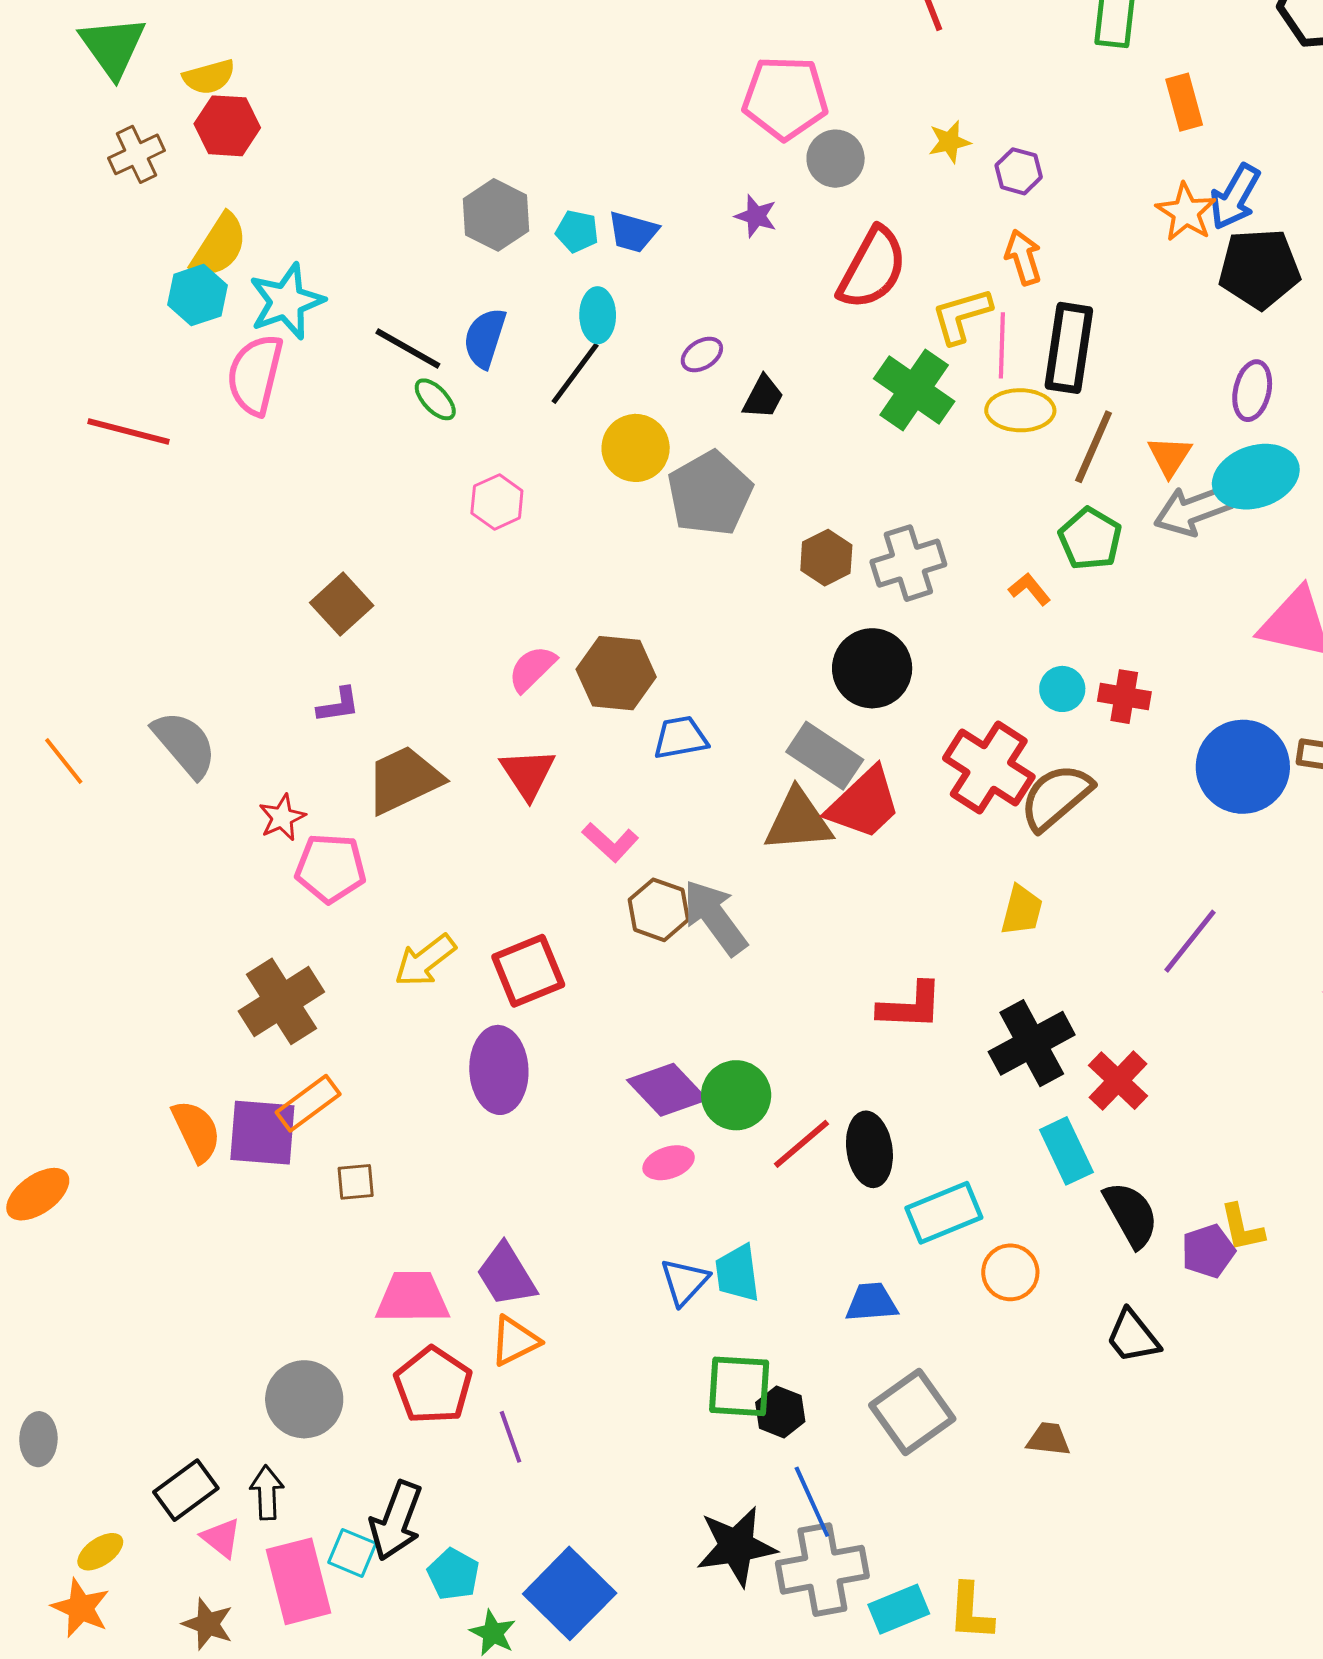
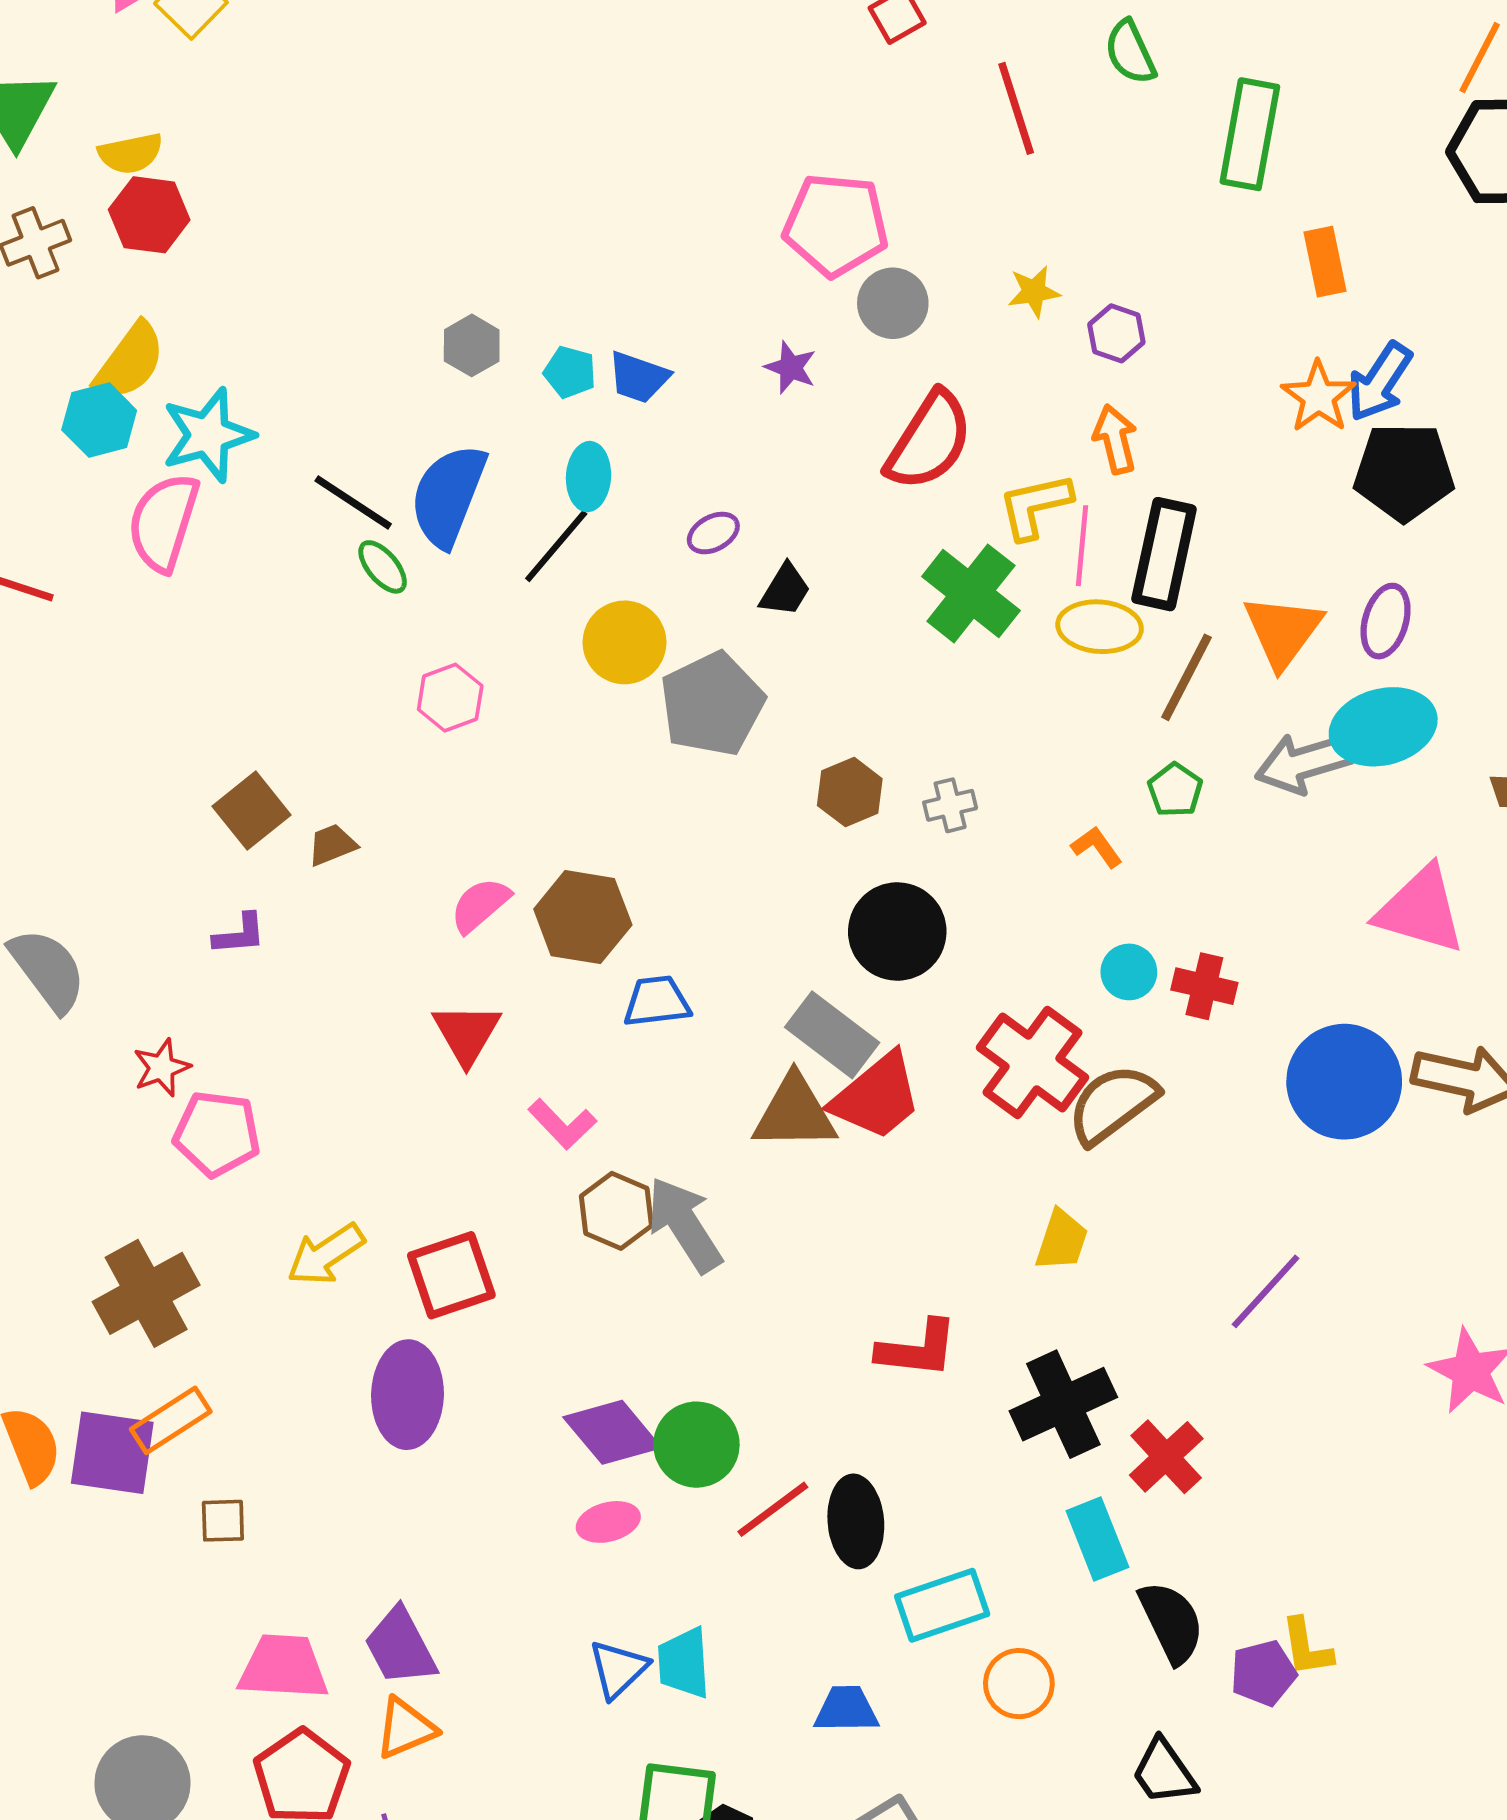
gray hexagon: (496, 215) -> (472, 345), size x0.7
blue semicircle: (485, 338) -> (448, 496), size x1.4
orange triangle: (1170, 456) -> (1283, 631), moved, size x1.5
green pentagon: (1090, 539) -> (1175, 790), size x0.7
gray cross: (908, 563) -> (950, 805), size x0.6
brown trapezoid: (404, 780) -> (332, 845), moved, size x0.5

